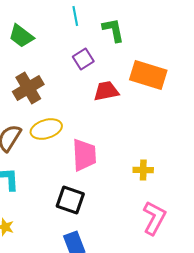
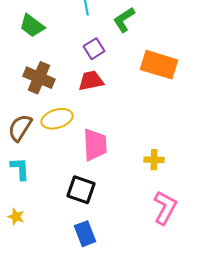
green L-shape: (113, 30) -> (124, 20), turned -112
brown cross: (28, 88) -> (39, 78), turned -36
red trapezoid: (106, 91) -> (91, 81), moved

